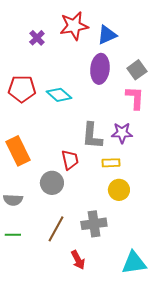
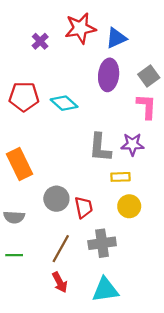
red trapezoid: (70, 160) -> (84, 207), moved
red arrow: (78, 260) -> (60, 282), moved
cyan triangle: (134, 263) -> (105, 290), moved

